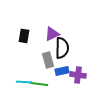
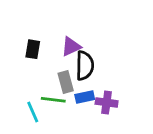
cyan line: (24, 82) -> (33, 112), turned 63
green line: (39, 84) -> (53, 100), moved

